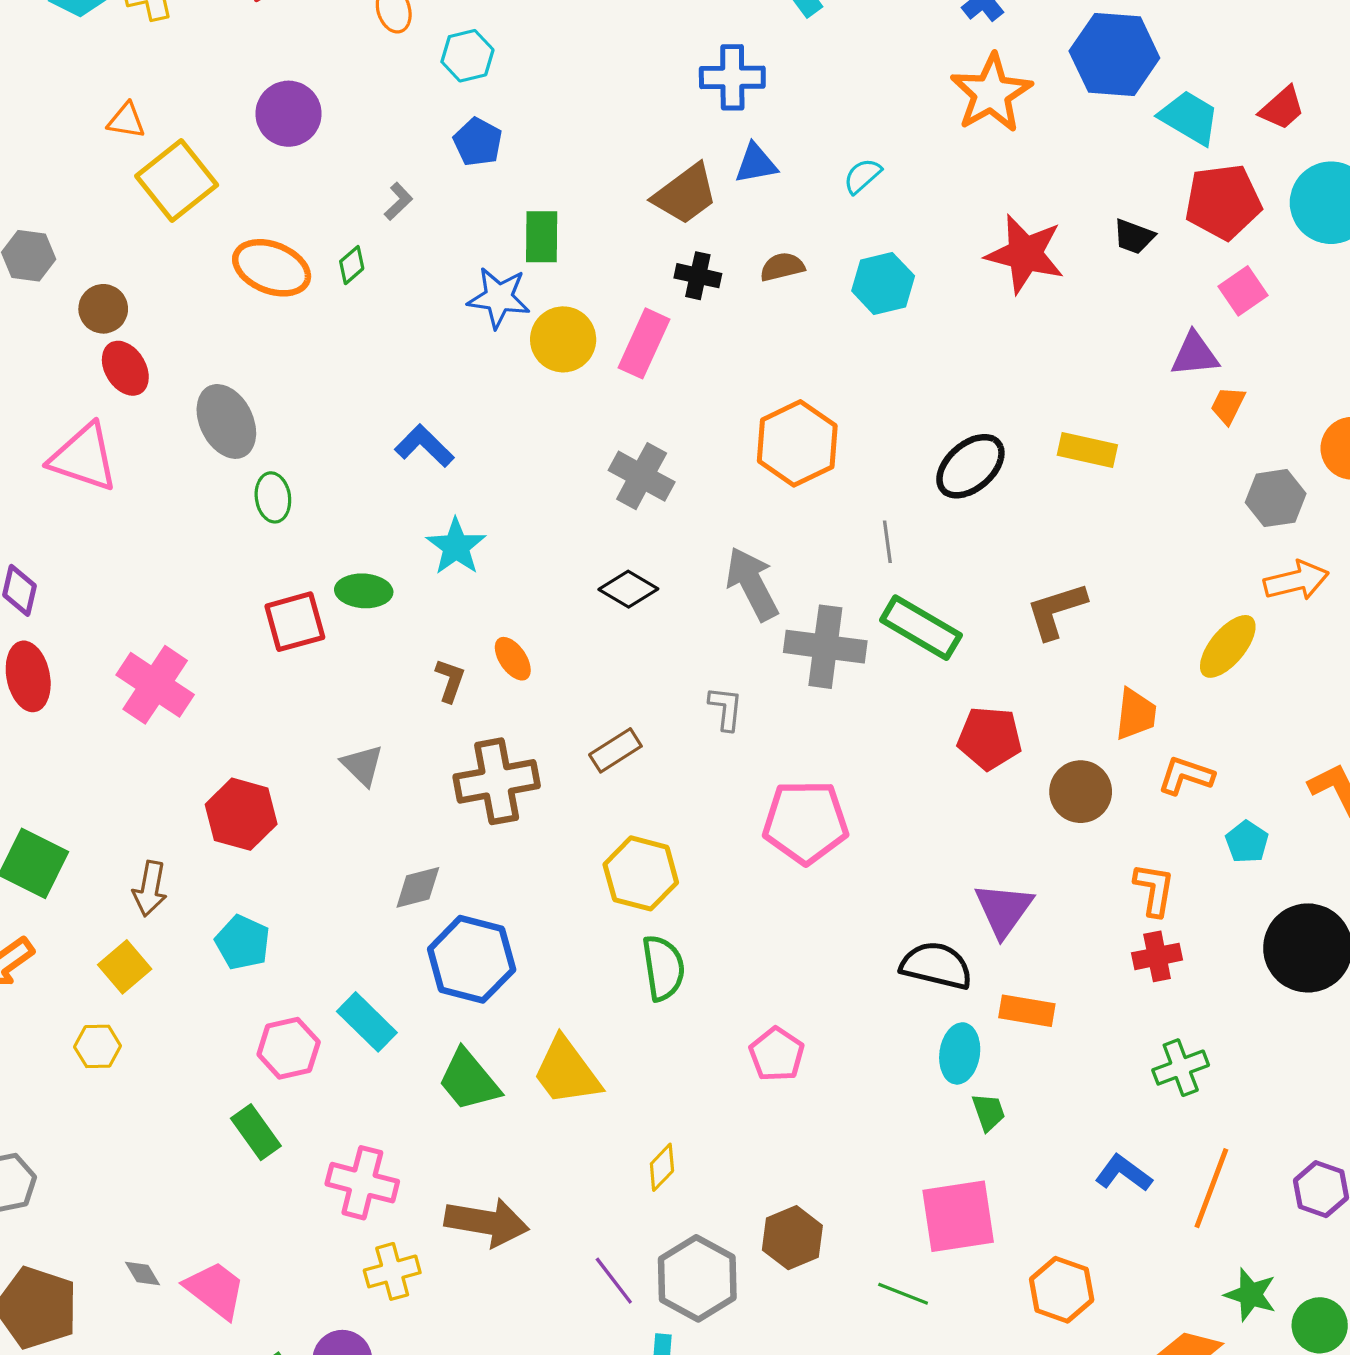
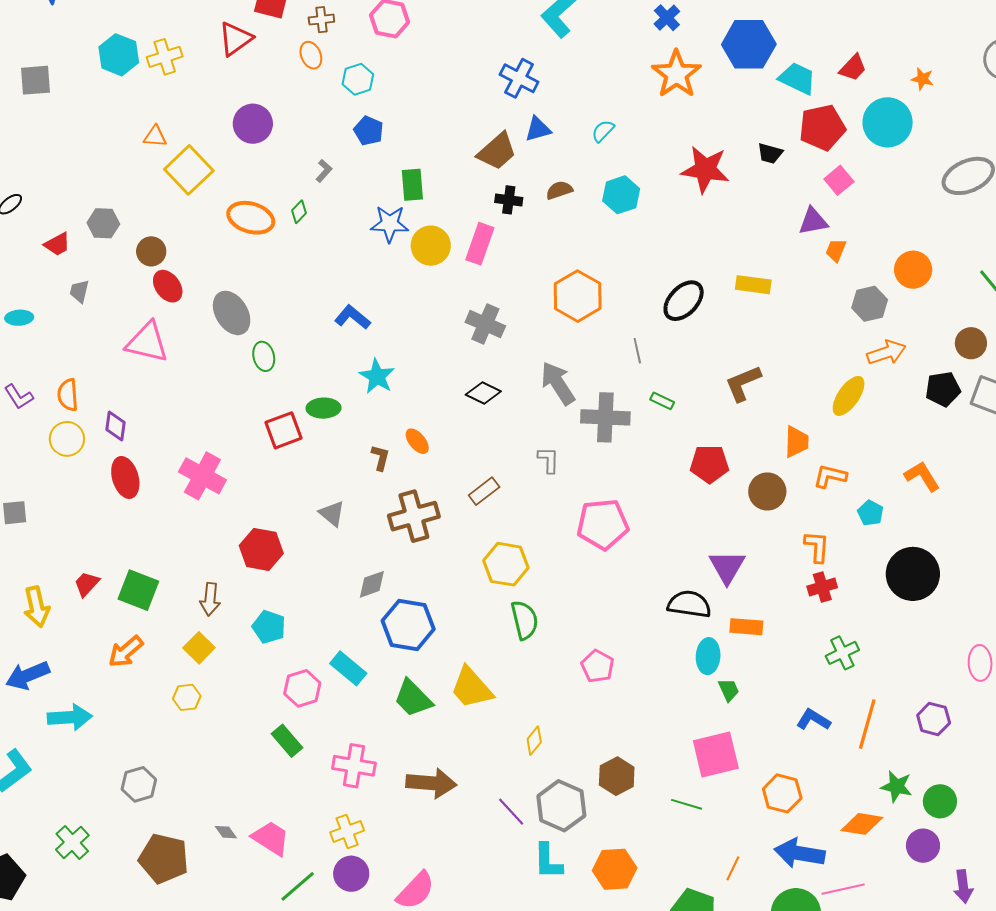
blue cross: (732, 77) -> (519, 78), turned 33
green rectangle: (921, 628) -> (662, 401), size x0.5
yellow cross: (392, 1271) -> (347, 831), moved

